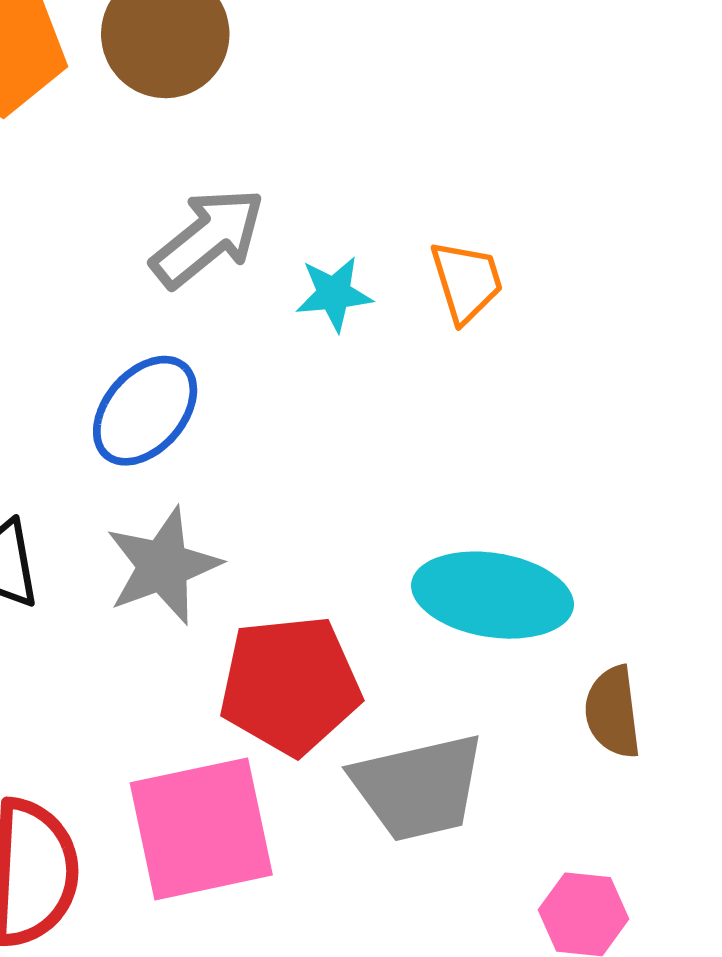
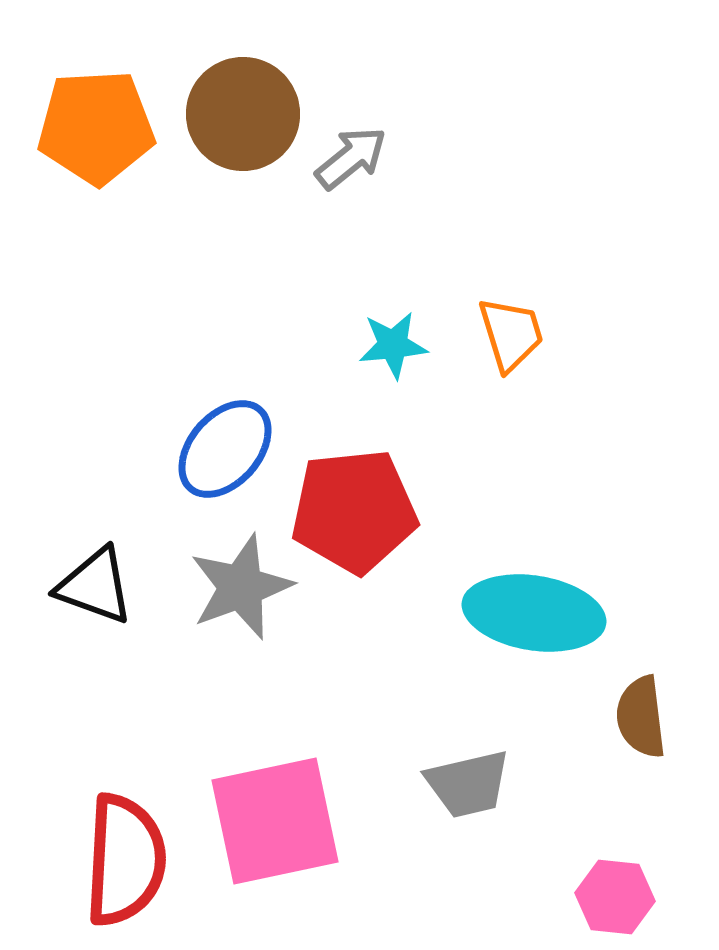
gray arrow: (208, 238) -> (351, 158), moved, size x0.7
red pentagon: (290, 685) -> (354, 511), moved
gray trapezoid: (418, 787) -> (468, 784), size x0.7

